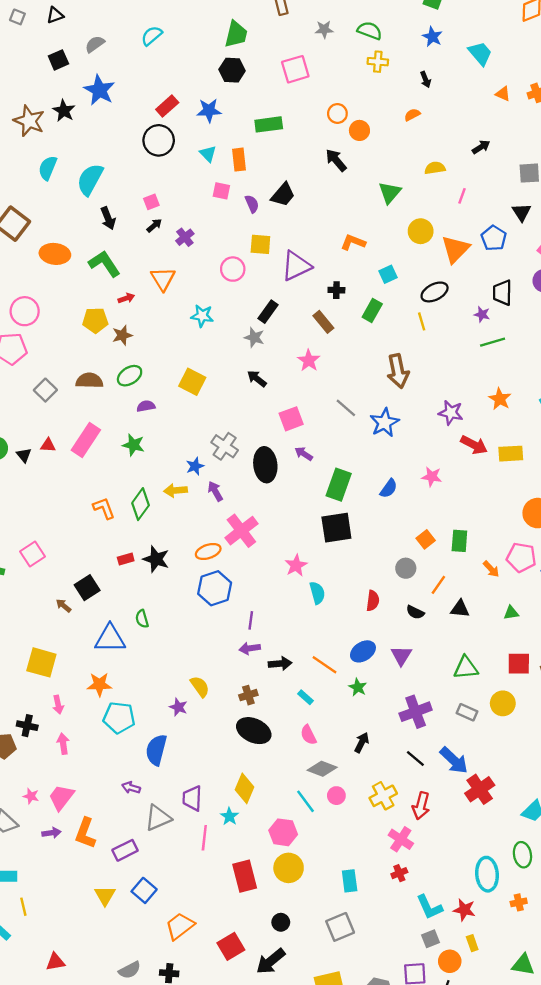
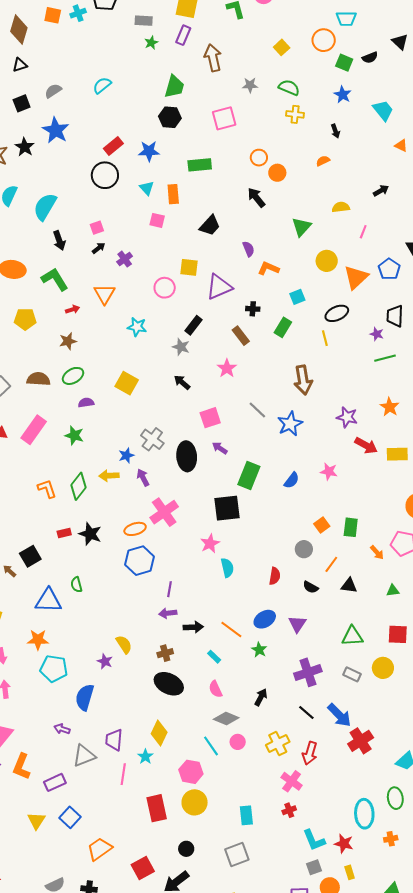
purple semicircle: (252, 204) -> (249, 249), moved
yellow pentagon: (95, 320) -> (25, 319), moved
black square: (336, 528) -> (227, 508), moved

